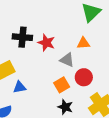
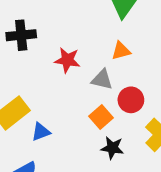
black cross: (22, 37) -> (21, 35), moved

